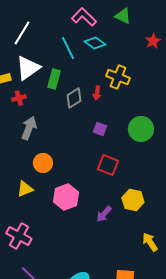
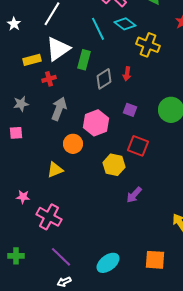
yellow cross: (118, 77) -> (148, 45), moved
pink hexagon: (66, 197) -> (96, 123), moved
yellow hexagon: (133, 200) -> (114, 165), moved

